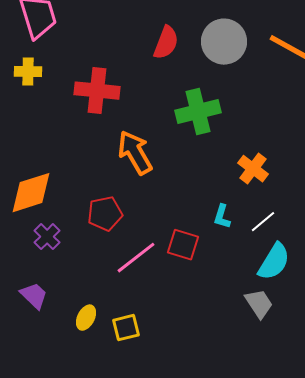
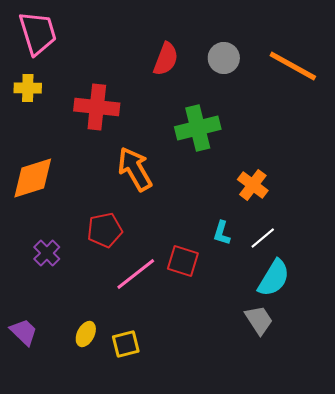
gray circle: (224, 42) -> (224, 58), size x0.7
orange diamond: (31, 193) -> (33, 178), moved
purple trapezoid: (34, 296) -> (24, 332), moved

